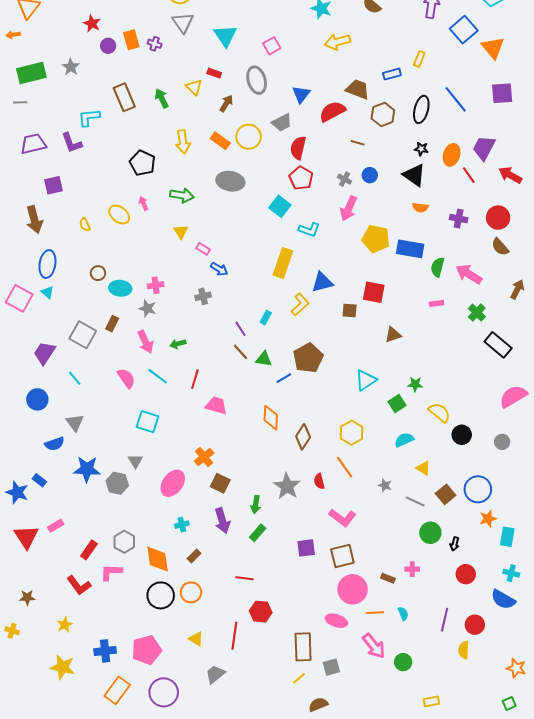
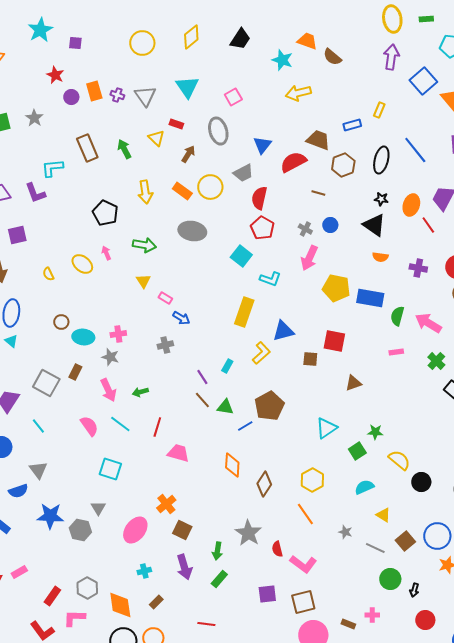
gray triangle: (183, 23) -> (145, 96), moved
red semicircle: (319, 481) -> (277, 549), moved

